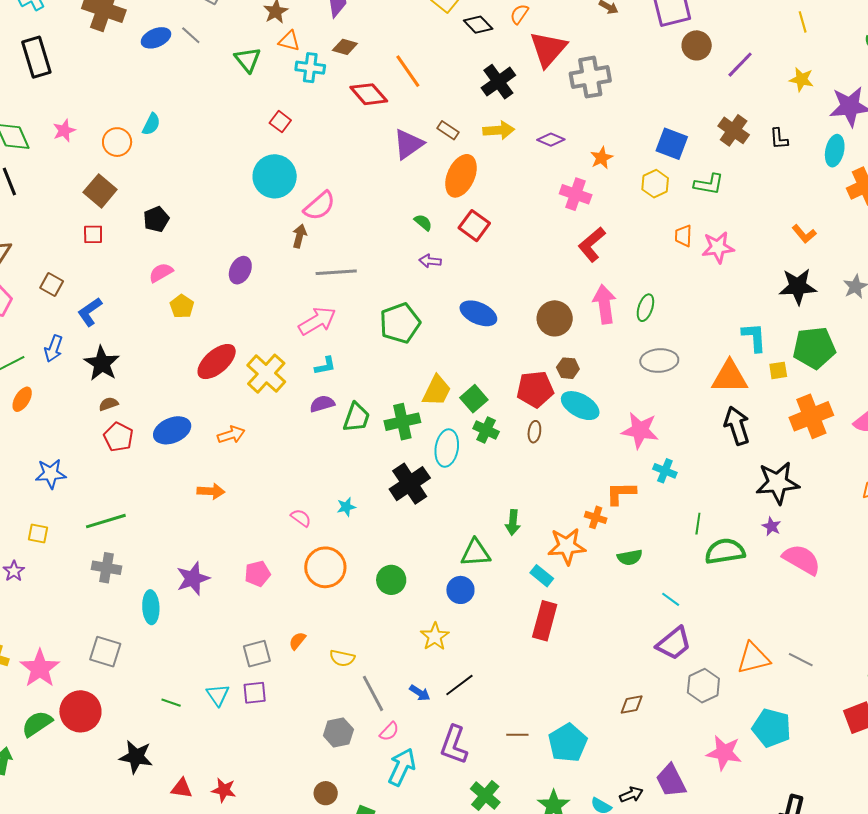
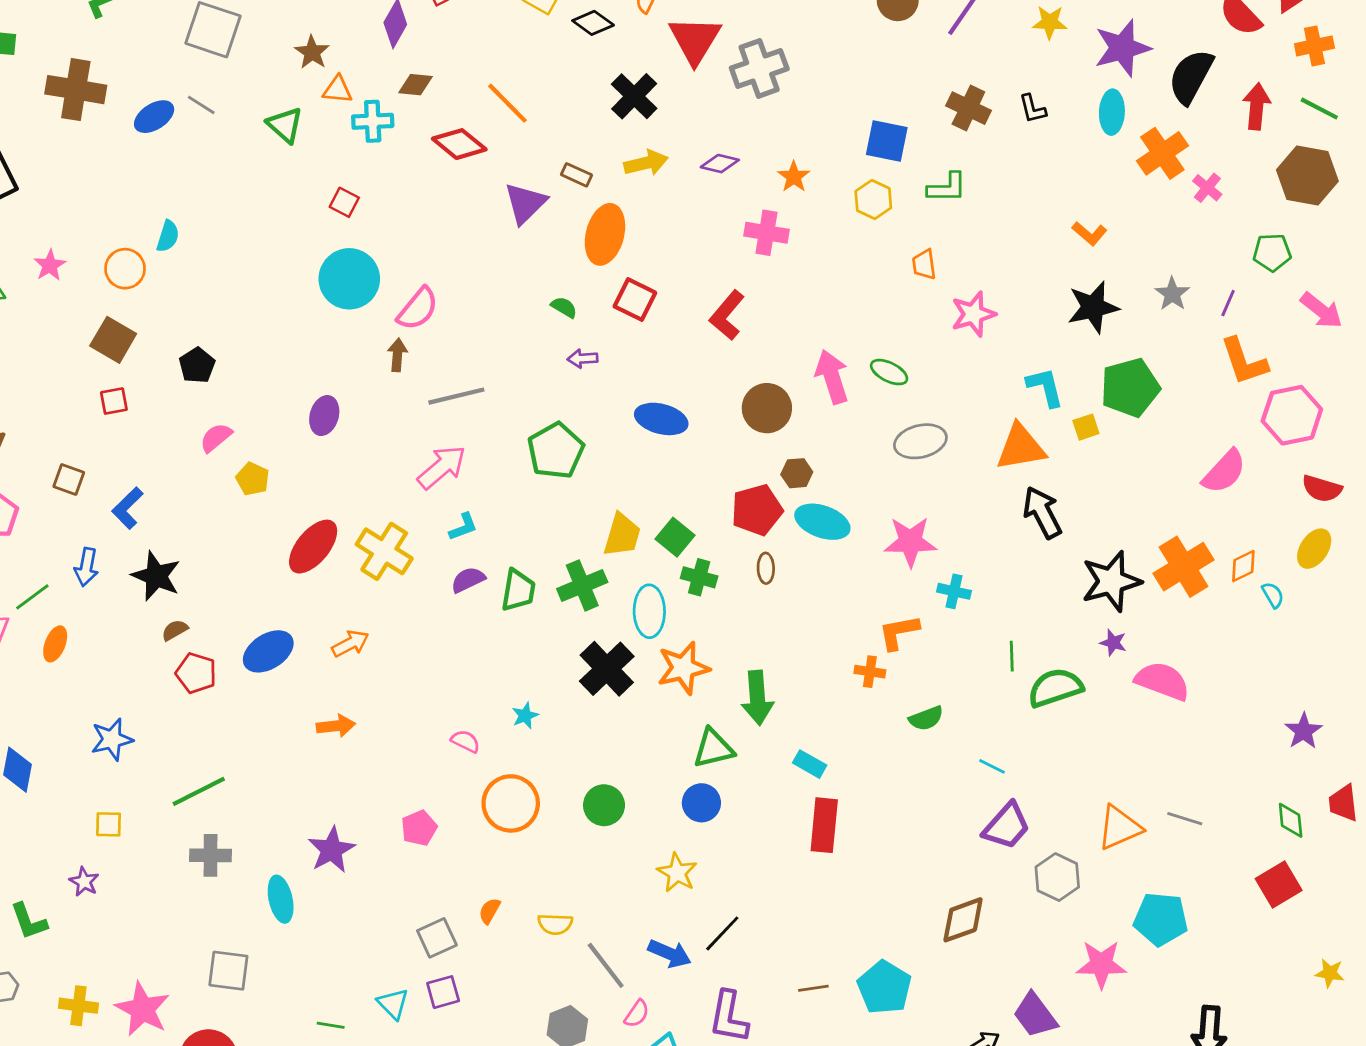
red L-shape: (592, 244) -> (727, 315), moved
pink star: (718, 247) -> (973, 314), moved
green ellipse: (645, 308) -> (889, 372), turned -72
orange cross: (811, 416) -> (1183, 567), moved
green arrow: (513, 522) -> (757, 698), size x1.5
orange star: (567, 546) -> (683, 668), moved
blue arrow: (420, 693) -> (670, 954), size x1.4
brown diamond: (632, 704) -> (963, 920), size x1.5

